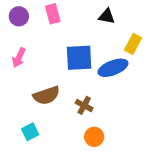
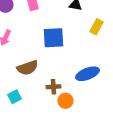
blue ellipse: (113, 68) -> (87, 74), moved
brown cross: (84, 105) -> (53, 87), moved, turned -32

